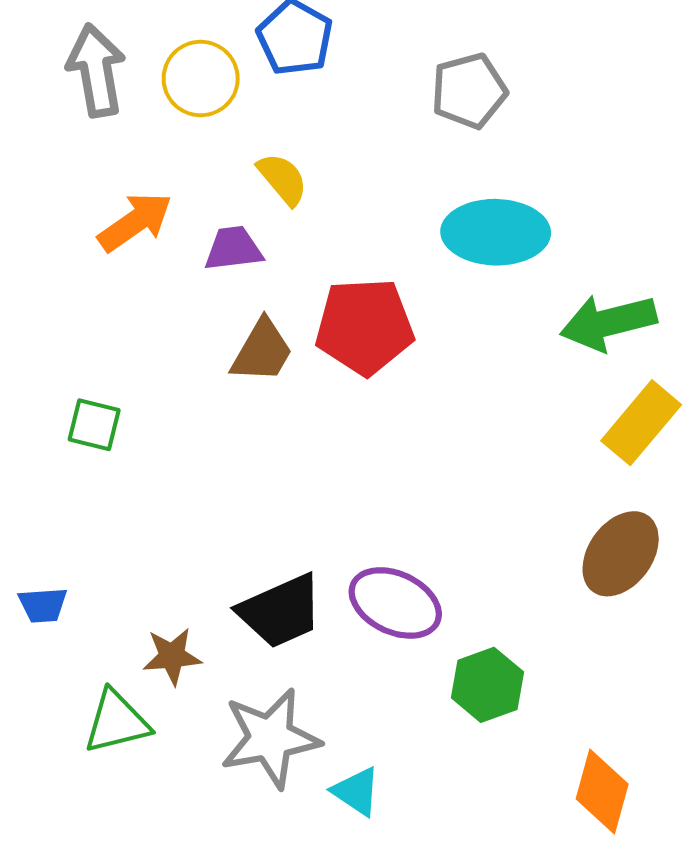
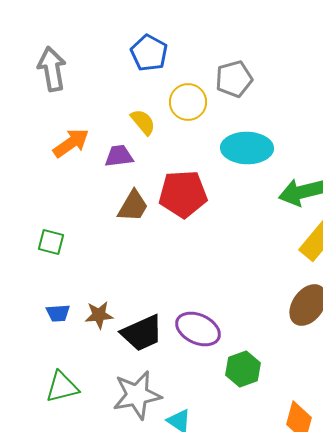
yellow circle: (201, 79) -> (188, 102), moved
blue trapezoid: (43, 605) -> (58, 313), moved
brown star: (172, 656) -> (99, 315), moved

